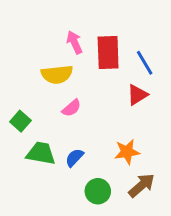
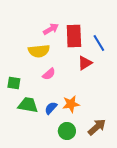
pink arrow: (74, 42) -> (51, 29), turned 84
red triangle: (137, 95) -> (85, 63), moved
green square: (20, 121) -> (14, 83), turned -32
orange star: (127, 152) -> (71, 104), moved

